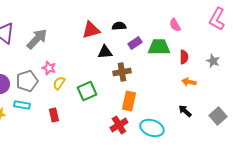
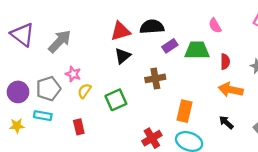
black semicircle: (119, 26) -> (152, 27), size x1.5
black triangle: (105, 52) -> (123, 56), moved, turned -35
orange arrow: (189, 82) -> (231, 90), size x1.5
orange rectangle: (129, 101) -> (185, 111), moved

